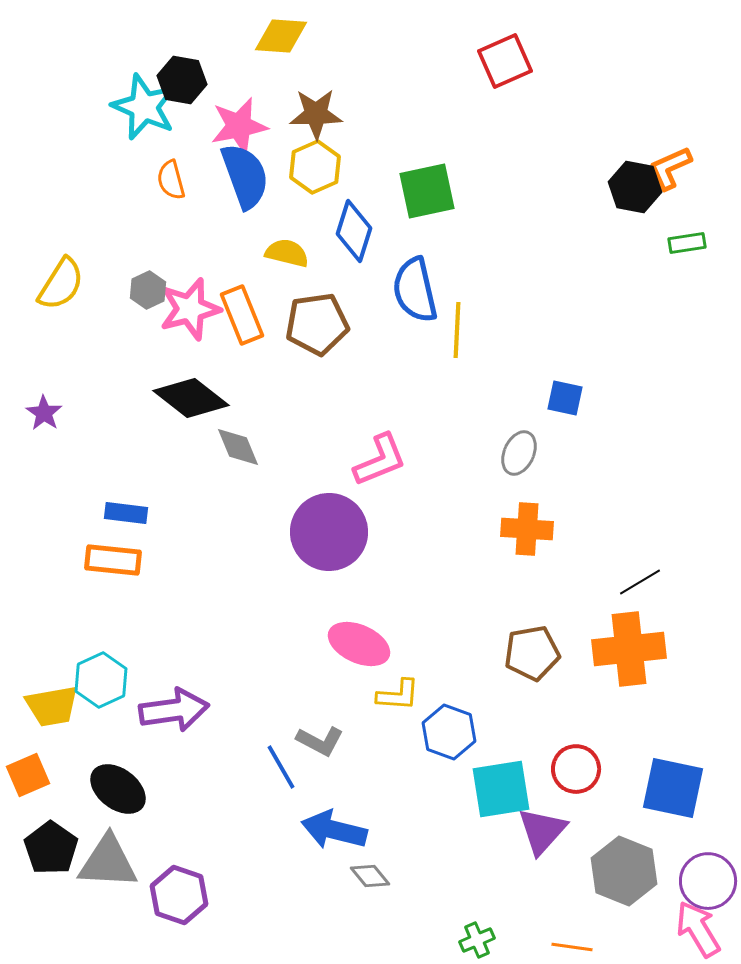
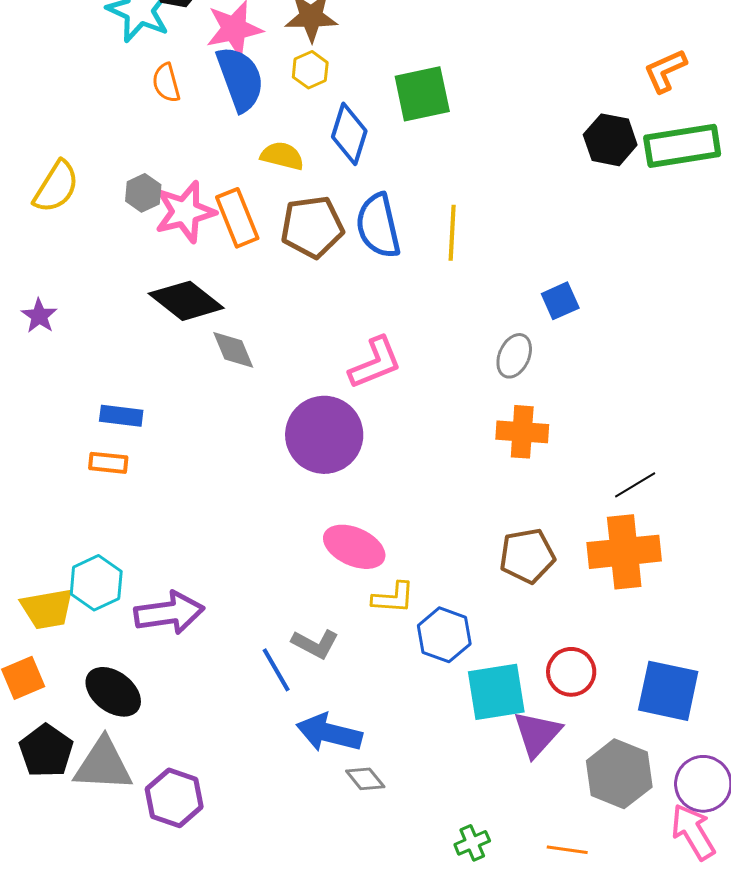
yellow hexagon: (315, 167) -> (310, 70), size x0.7
black hexagon: (635, 187) -> (610, 140), moved
green rectangle: (687, 243) -> (682, 146), size x2.0
blue semicircle: (415, 290) -> (378, 226), moved
blue square: (565, 398) -> (560, 301), turned -36
orange rectangle: (113, 560) -> (108, 463), size x0.7

